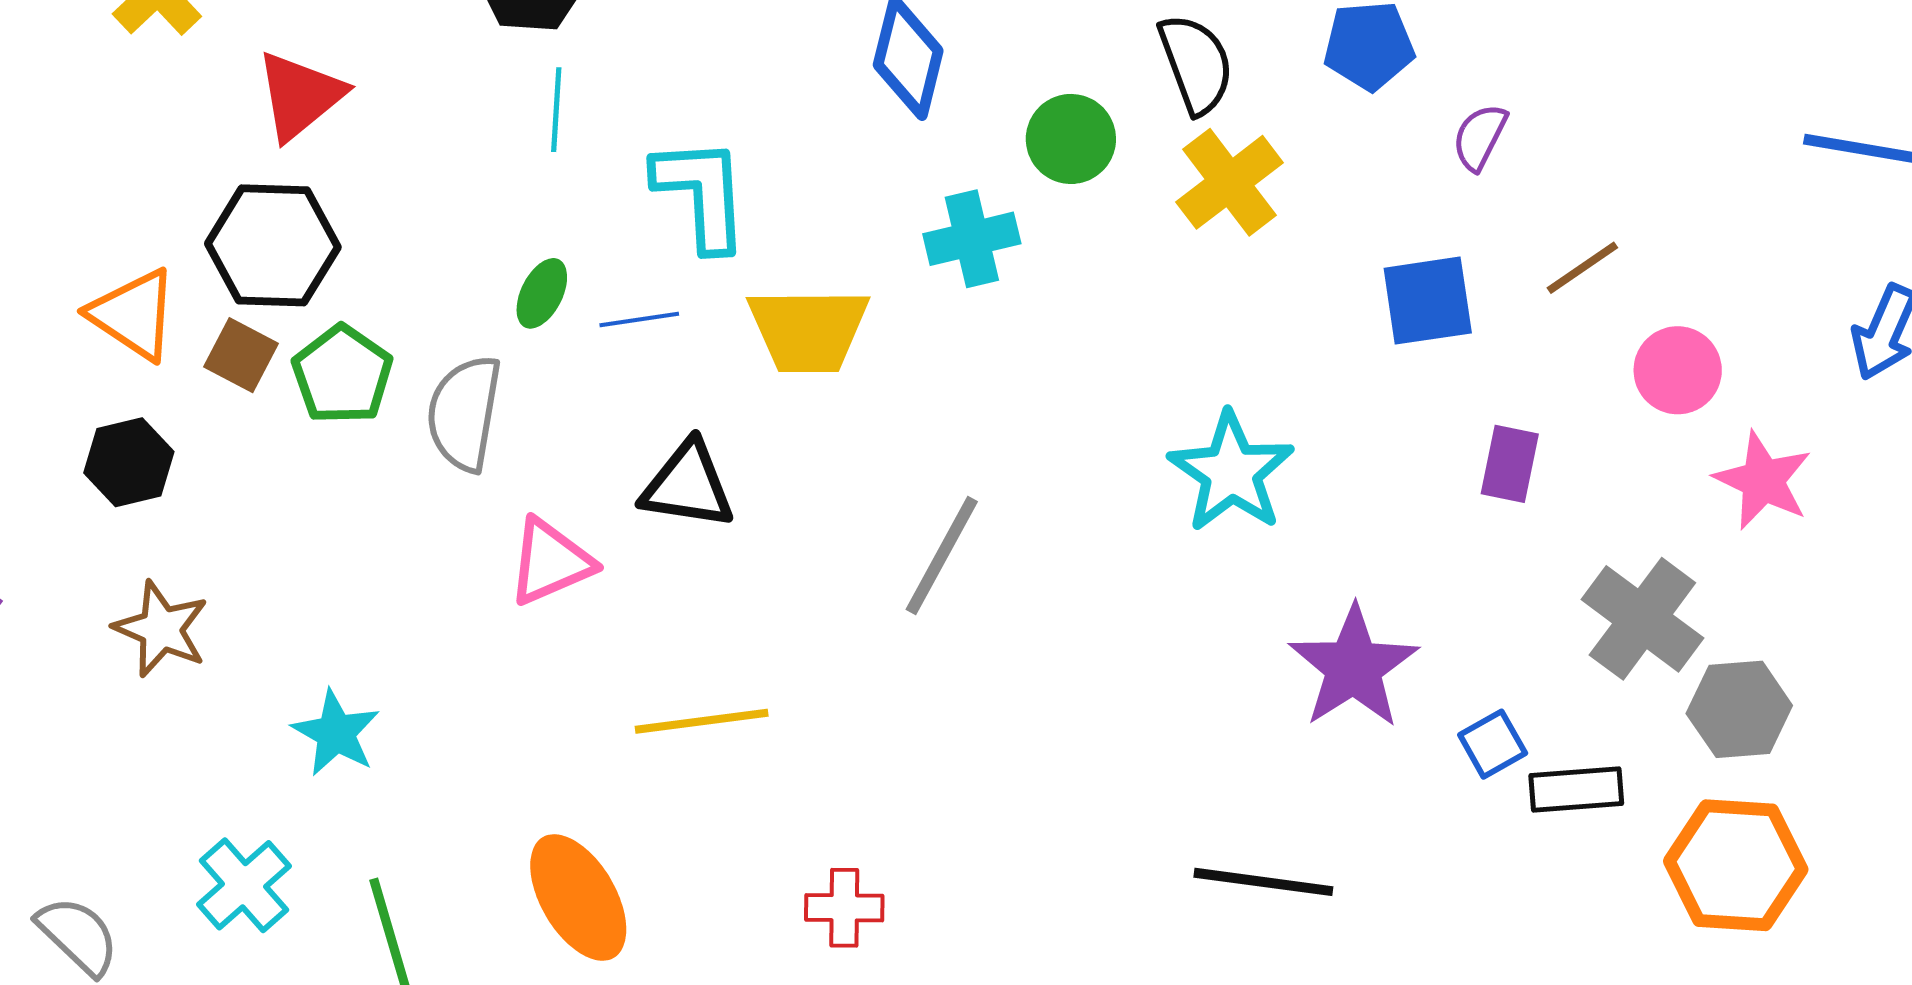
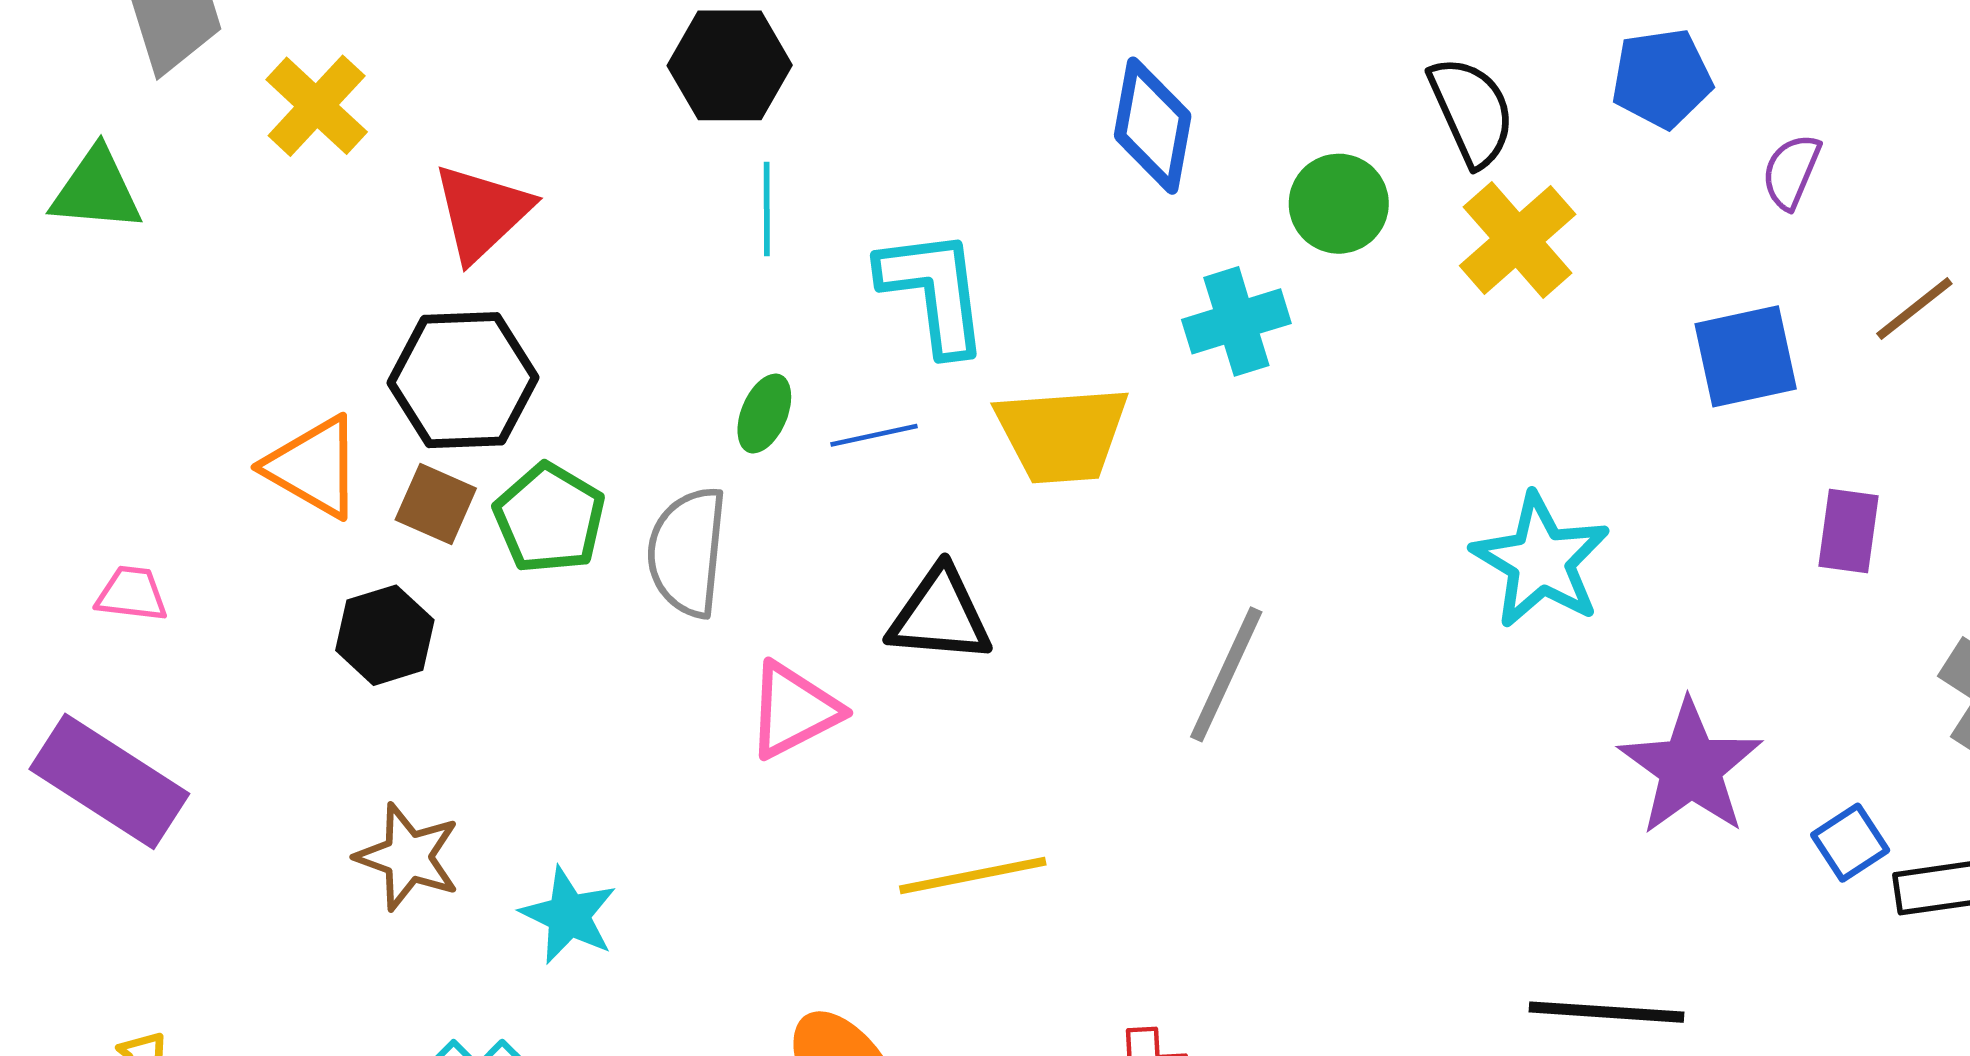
black hexagon: (129, 462) -> (385, 635), moved
brown star: (161, 629) -> (408, 857), moved

